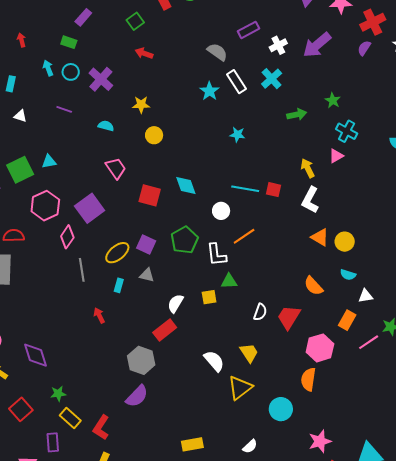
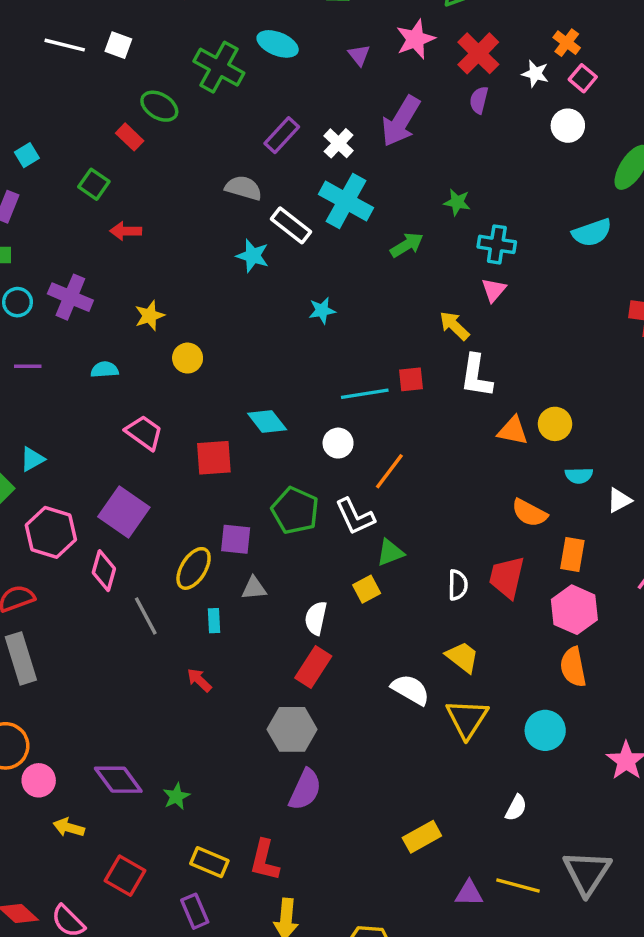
cyan cross: (272, 79) -> (346, 201), size x1.4
orange rectangle: (347, 320) -> (572, 555), moved
green star: (58, 394) -> (176, 796), moved

